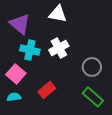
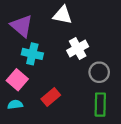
white cross: (59, 48) -> (78, 49), moved
green rectangle: (93, 97) -> (100, 105), turned 50

